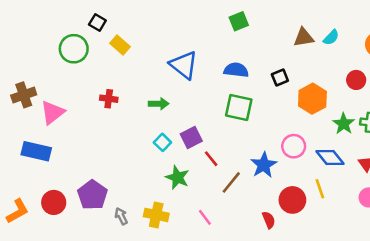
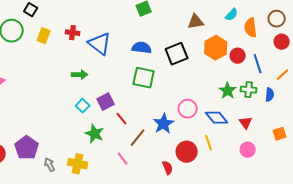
cyan semicircle: (331, 37) -> (232, 15), moved
yellow rectangle: (120, 45) -> (44, 36), moved, turned 70
black square: (280, 77) -> (177, 54), size x1.6
red cross: (109, 99) -> (73, 33), moved
orange hexagon: (312, 99) -> (216, 48), moved
pink line: (205, 217) -> (123, 159), moved

